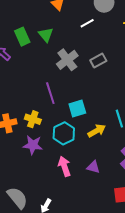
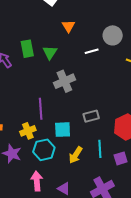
gray rectangle: (98, 60) -> (91, 116), moved
yellow cross: (33, 119) -> (28, 131), moved, turned 35
yellow arrow: (97, 131) -> (76, 155), turned 138

